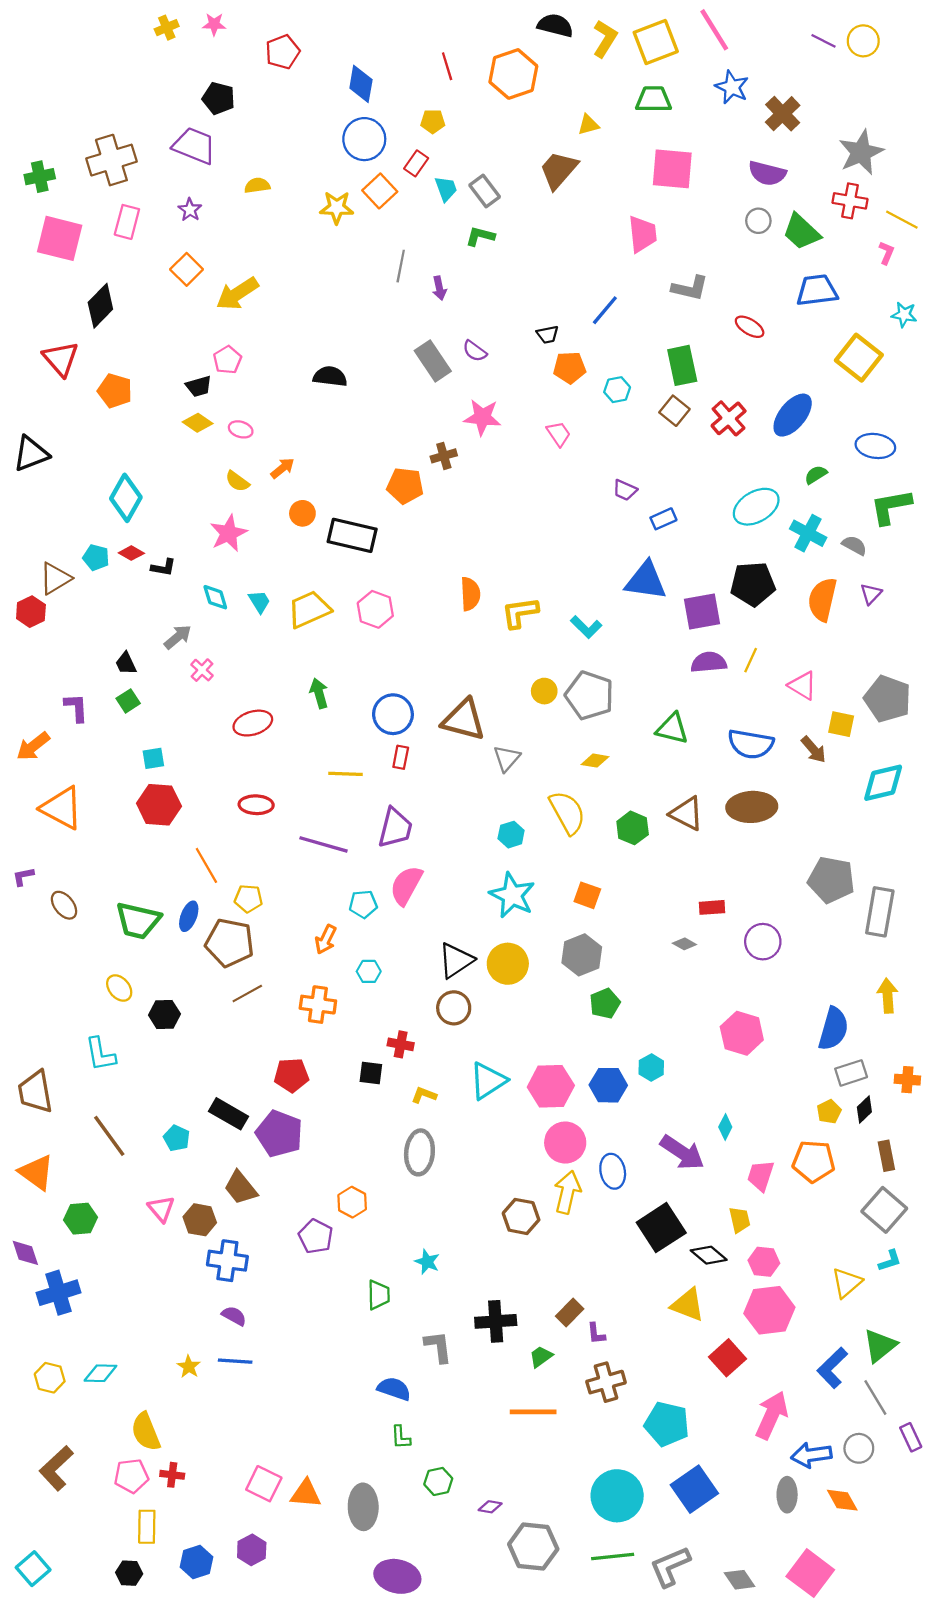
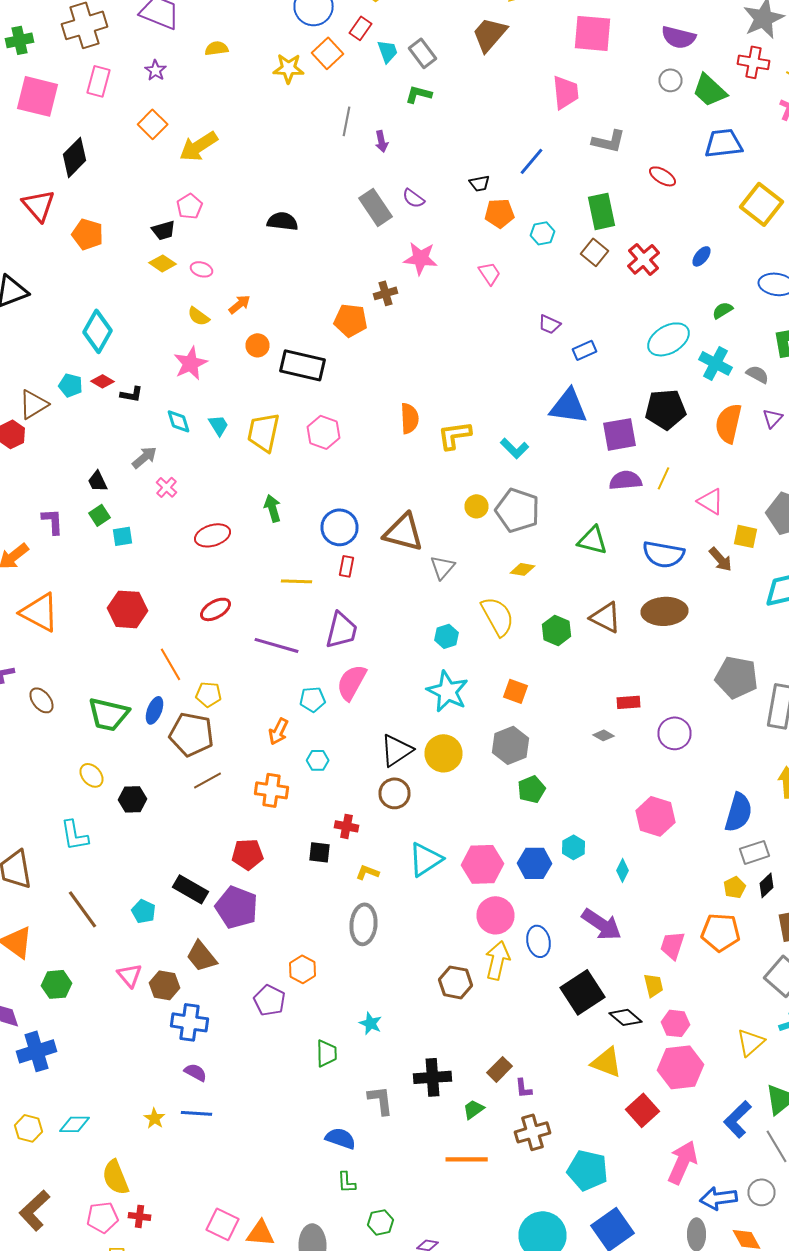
blue ellipse: (793, 415) -> (702, 256), size x0.5
yellow trapezoid: (309, 609) -> (264, 432), turned -54
cyan square: (153, 758) -> (122, 536), moved
red ellipse: (256, 805) -> (216, 609), turned -32
cyan diamond: (725, 1127) -> (622, 870), moved

